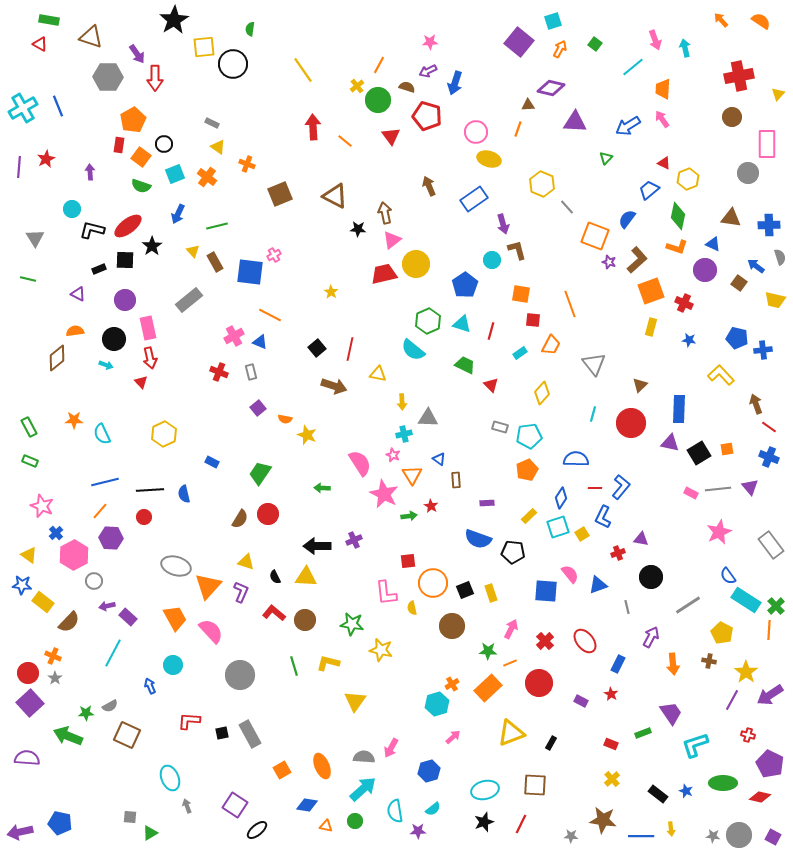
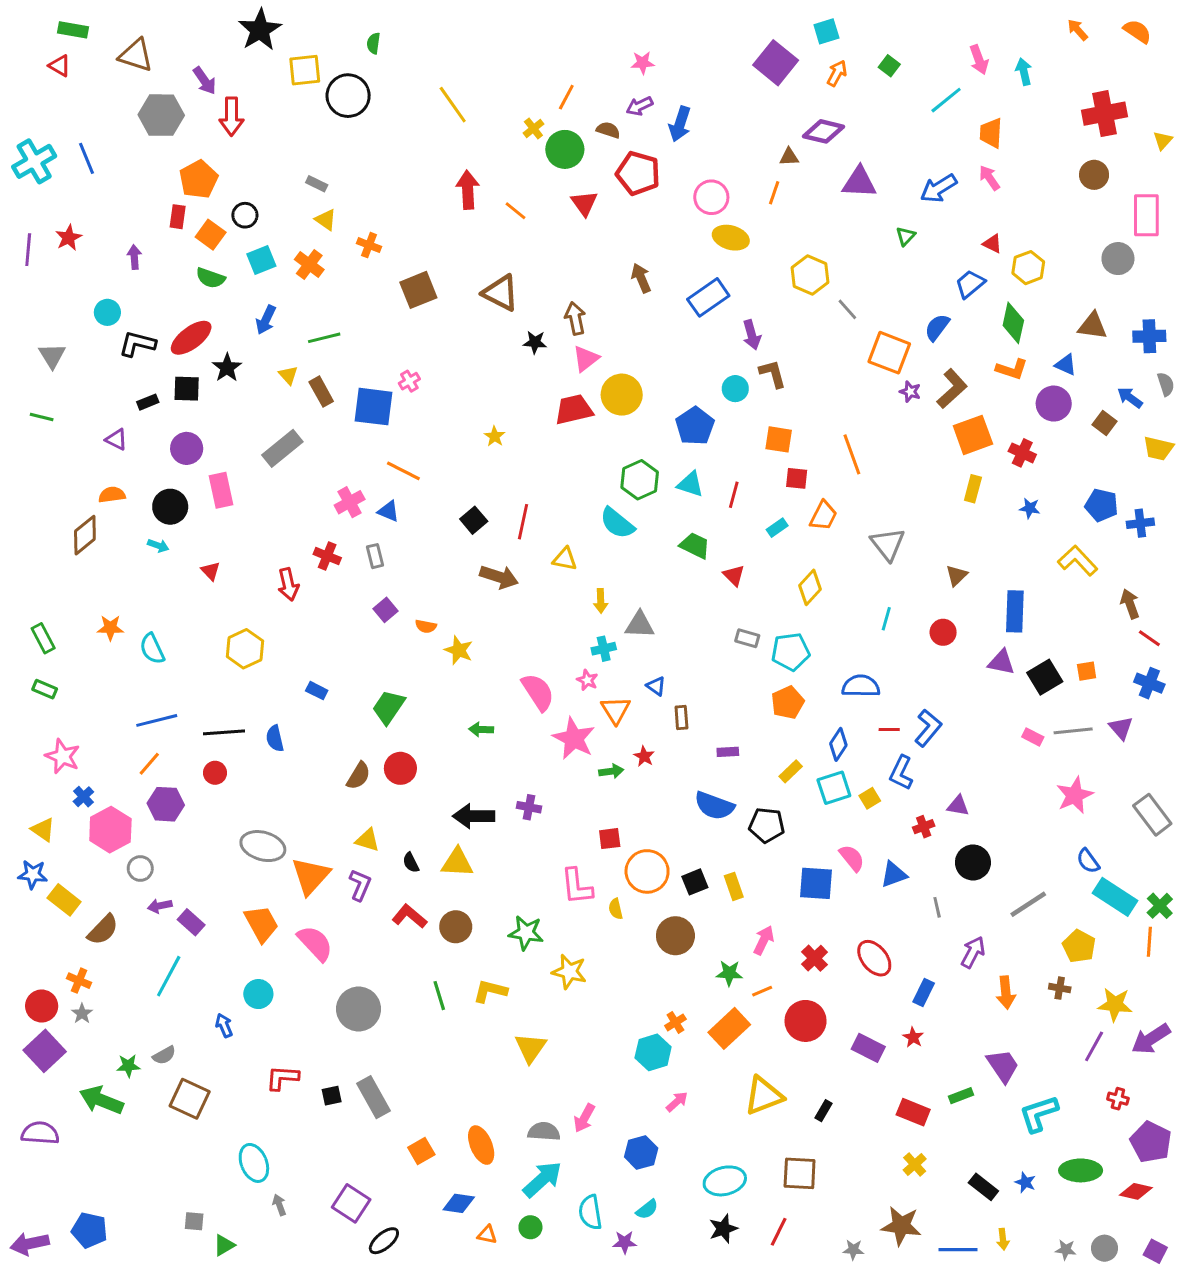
red arrow: (150, 358) -> (288, 584), moved
red circle: (631, 423) -> (943, 632), size x0.6
purple cross: (354, 540) -> (529, 807), turned 35
yellow star: (746, 672) -> (1115, 1005), turned -30
purple rectangle: (581, 701) -> (868, 1048), size x1.5
red rectangle: (611, 744) -> (913, 1112), size x1.5
gray circle: (739, 835) -> (1105, 1248), size x0.7

